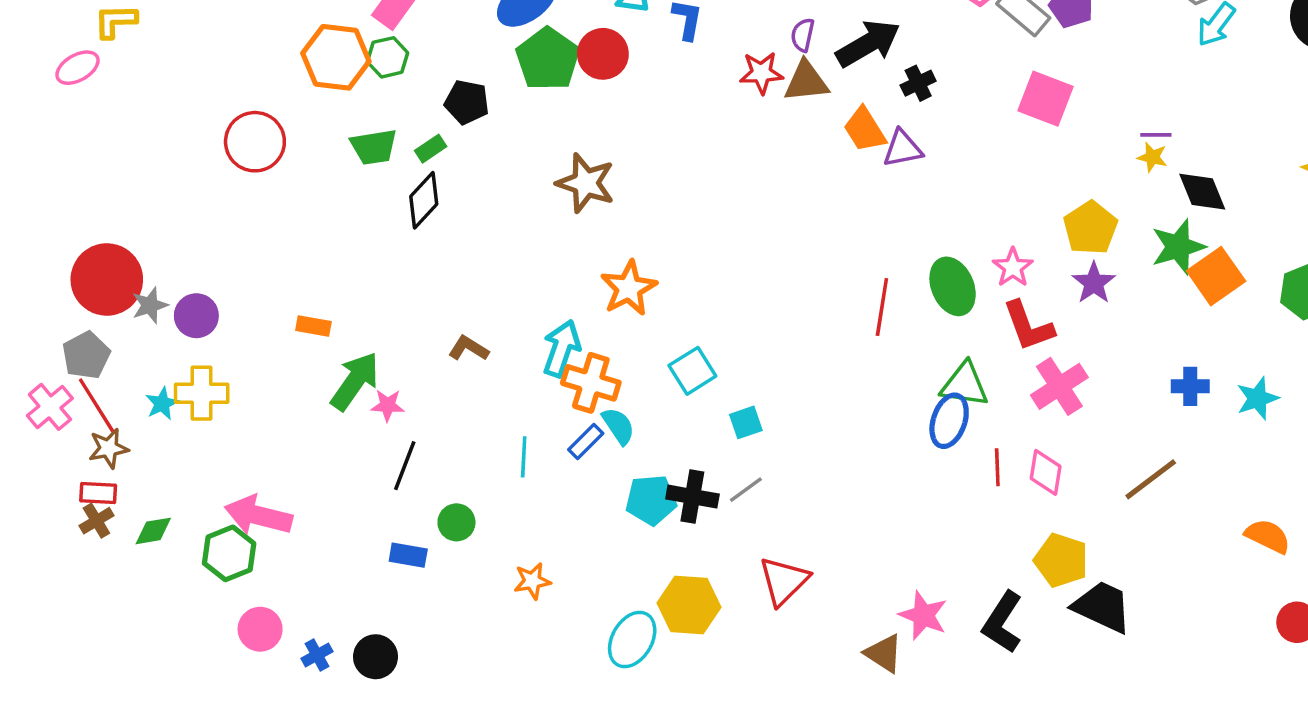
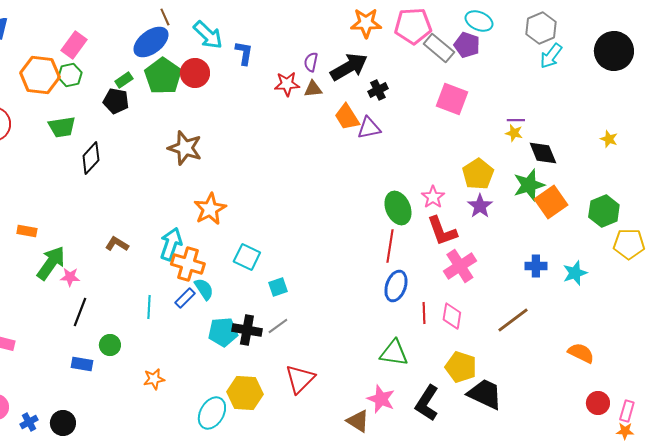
brown triangle: (806, 81) -> (313, 89), size x0.7
green rectangle: (431, 149) -> (124, 80), moved
red line: (882, 307) -> (390, 246), moved
cyan square: (692, 371) -> (247, 257), turned -32
green triangle: (965, 385) -> (394, 353), moved

